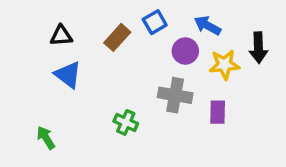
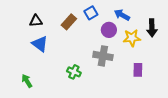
purple rectangle: (218, 112) -> (138, 70), moved

